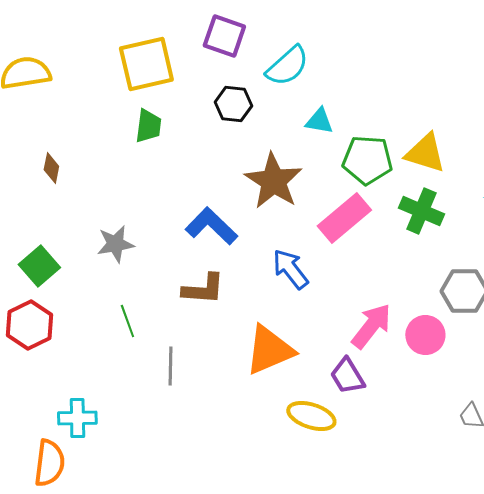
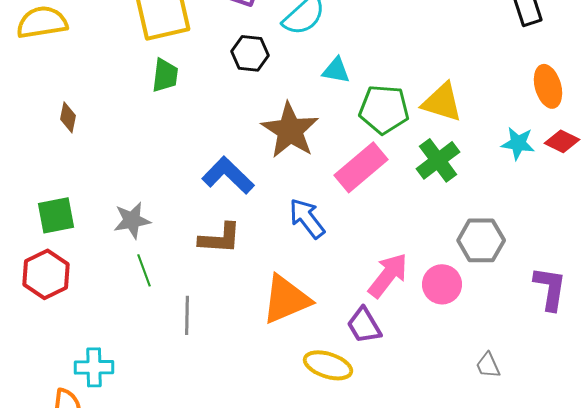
green cross: (421, 211) -> (438, 160), turned 30
gray star: (115, 244) -> (132, 220), moved
green square: (39, 266) -> (56, 215), turned 30

